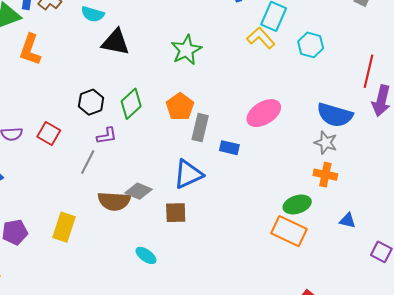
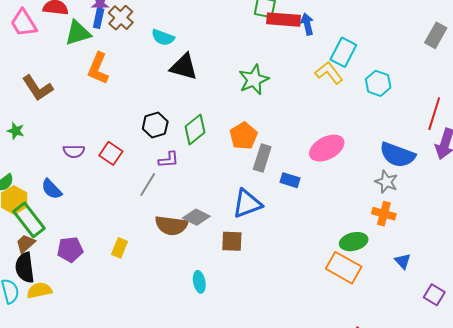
blue triangle: (348, 221) -> (403, 261), turned 30
yellow rectangle: (64, 227) -> (120, 248), size x0.7
cyan ellipse: (146, 255) -> (199, 282), turned 40

